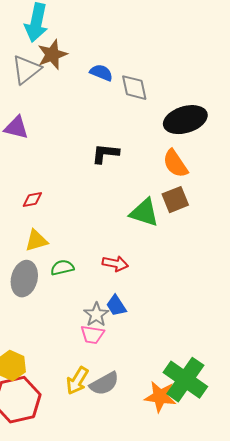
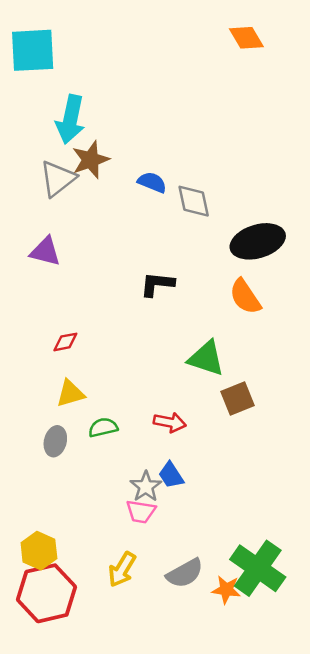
brown square: (175, 200) -> (238, 399), moved
gray ellipse: (24, 279) -> (55, 441), size x0.7
gray semicircle: (104, 384) -> (185, 573), moved
orange star: (160, 397) -> (226, 590), size x0.7

